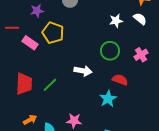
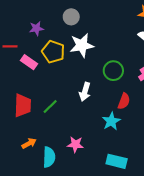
white star: (116, 21) -> (82, 45), moved, size x1.6
white arrow: (83, 71) -> (85, 92), turned 96
red semicircle: (120, 80) -> (124, 101), turned 91

